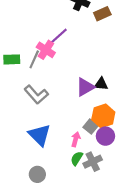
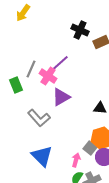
green rectangle: (12, 59) -> (16, 85), turned 70
gray line: (34, 59) -> (31, 69), moved
purple triangle: (85, 87) -> (61, 97), moved

